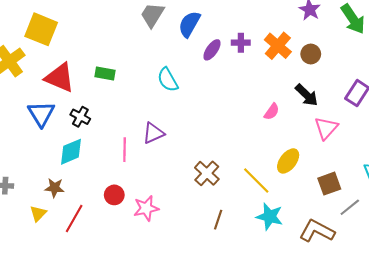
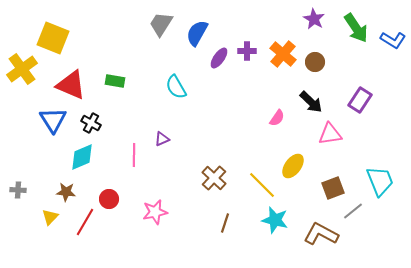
pink triangle: (326, 128) -> (330, 134), turned 40
purple triangle: (153, 133) -> (162, 139), size x0.7
red circle: (114, 195) -> (109, 199), moved

